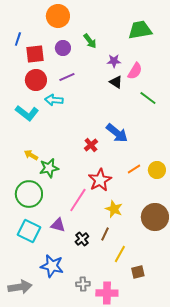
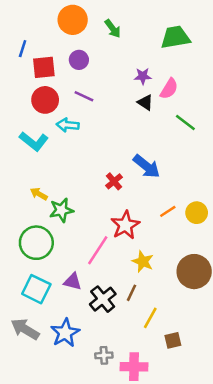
green arrow: (90, 41) -> (113, 29), moved
purple line: (67, 77) -> (84, 96), turned 49
black cross: (82, 239) -> (103, 299), size x1.5
blue star: (52, 266) -> (65, 333), turned 30
gray arrow: (20, 287) -> (25, 329), moved, turned -140

